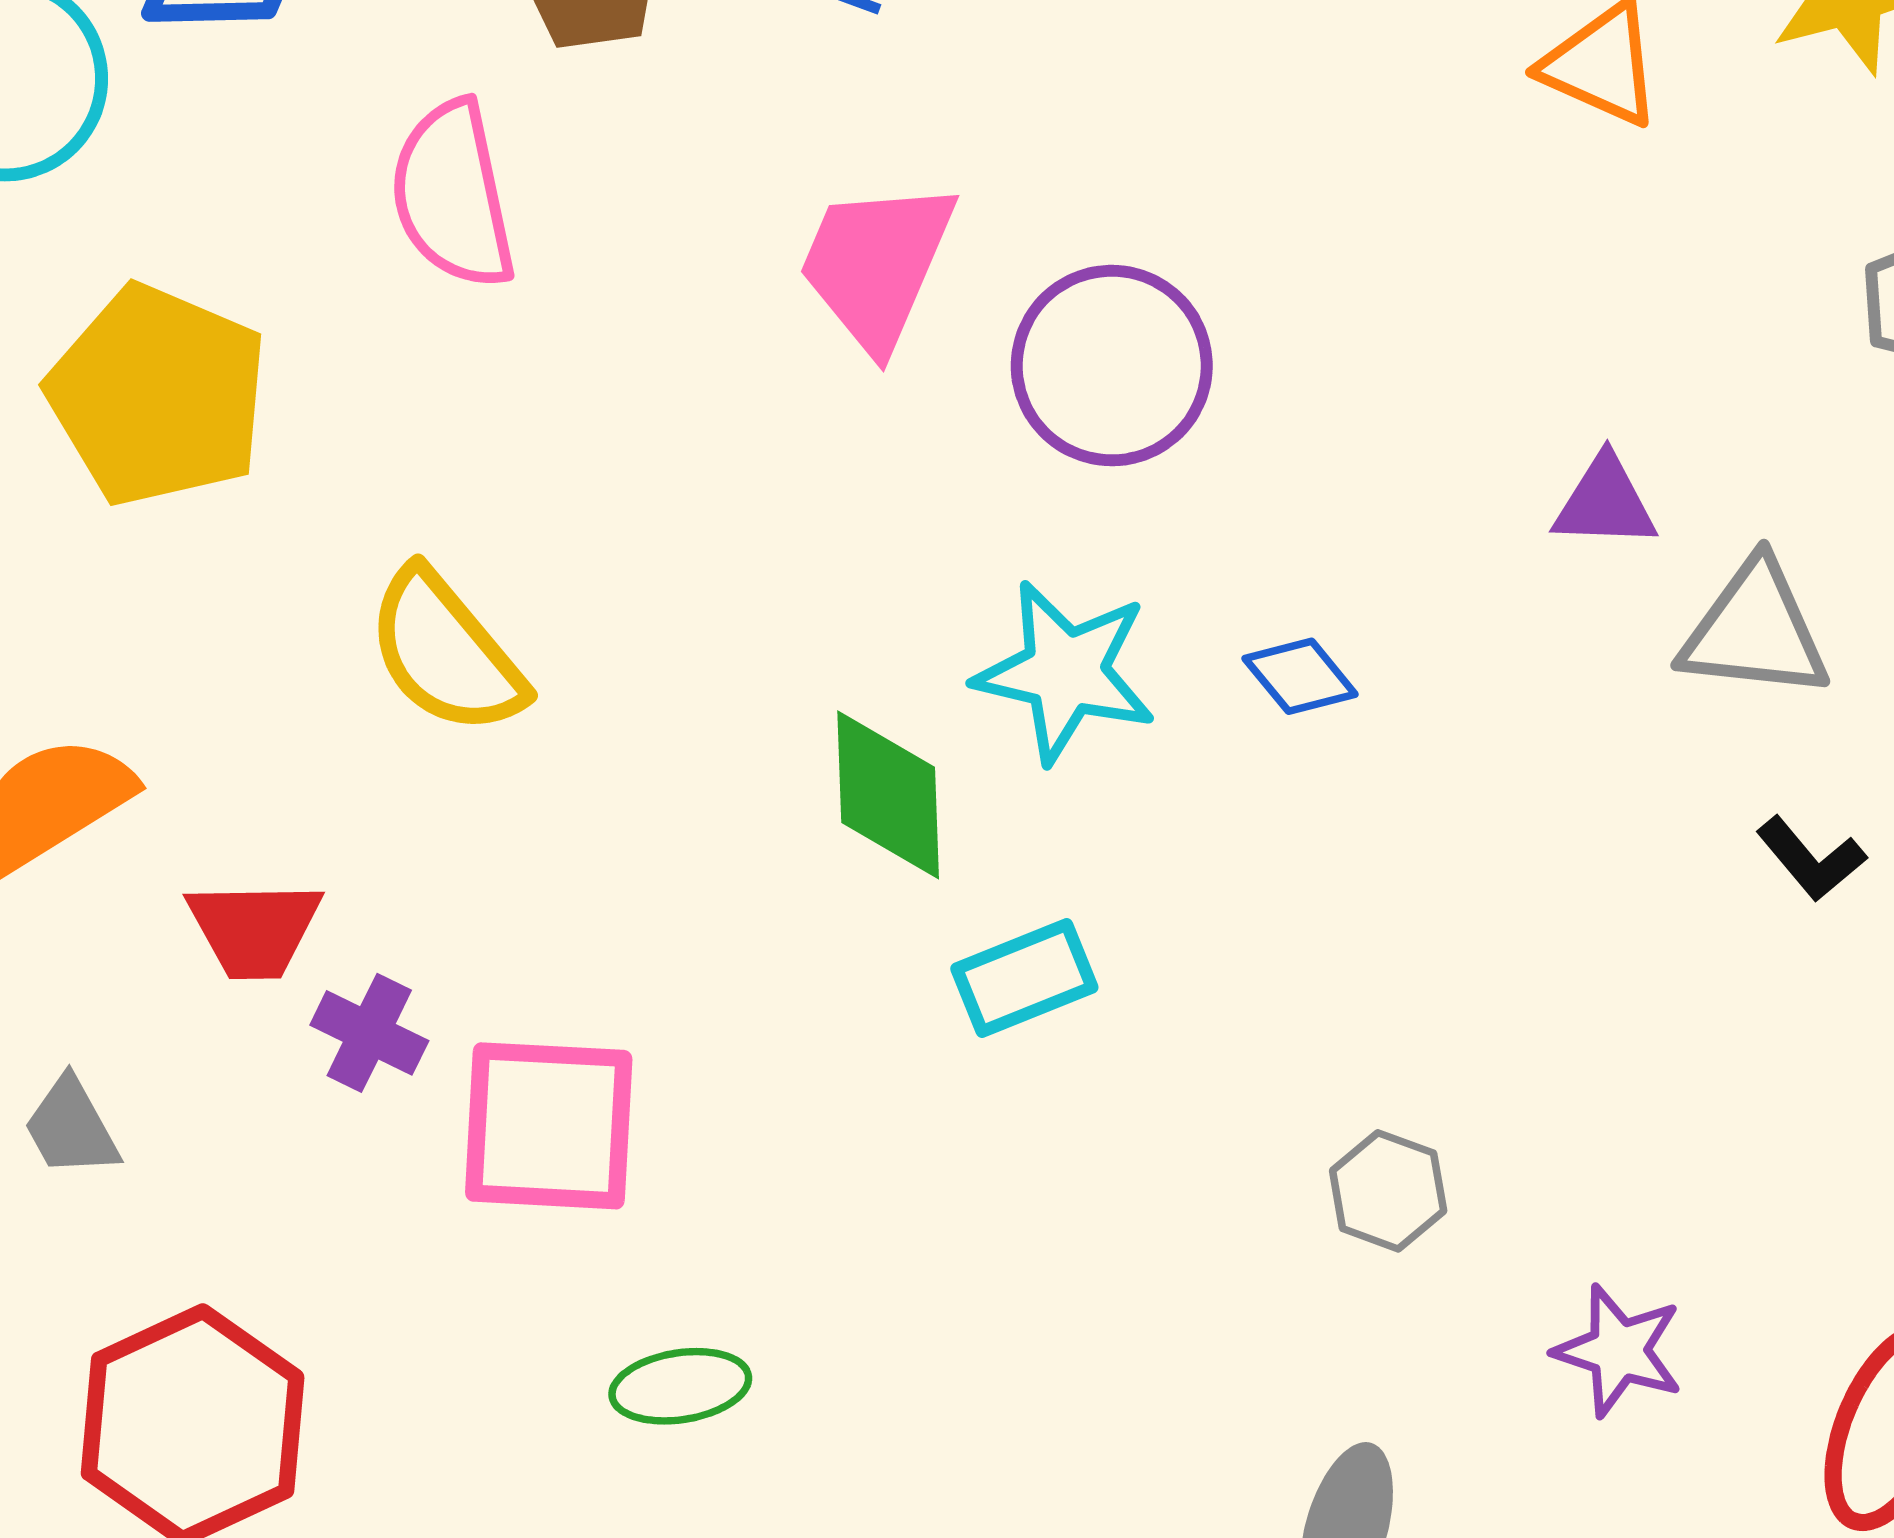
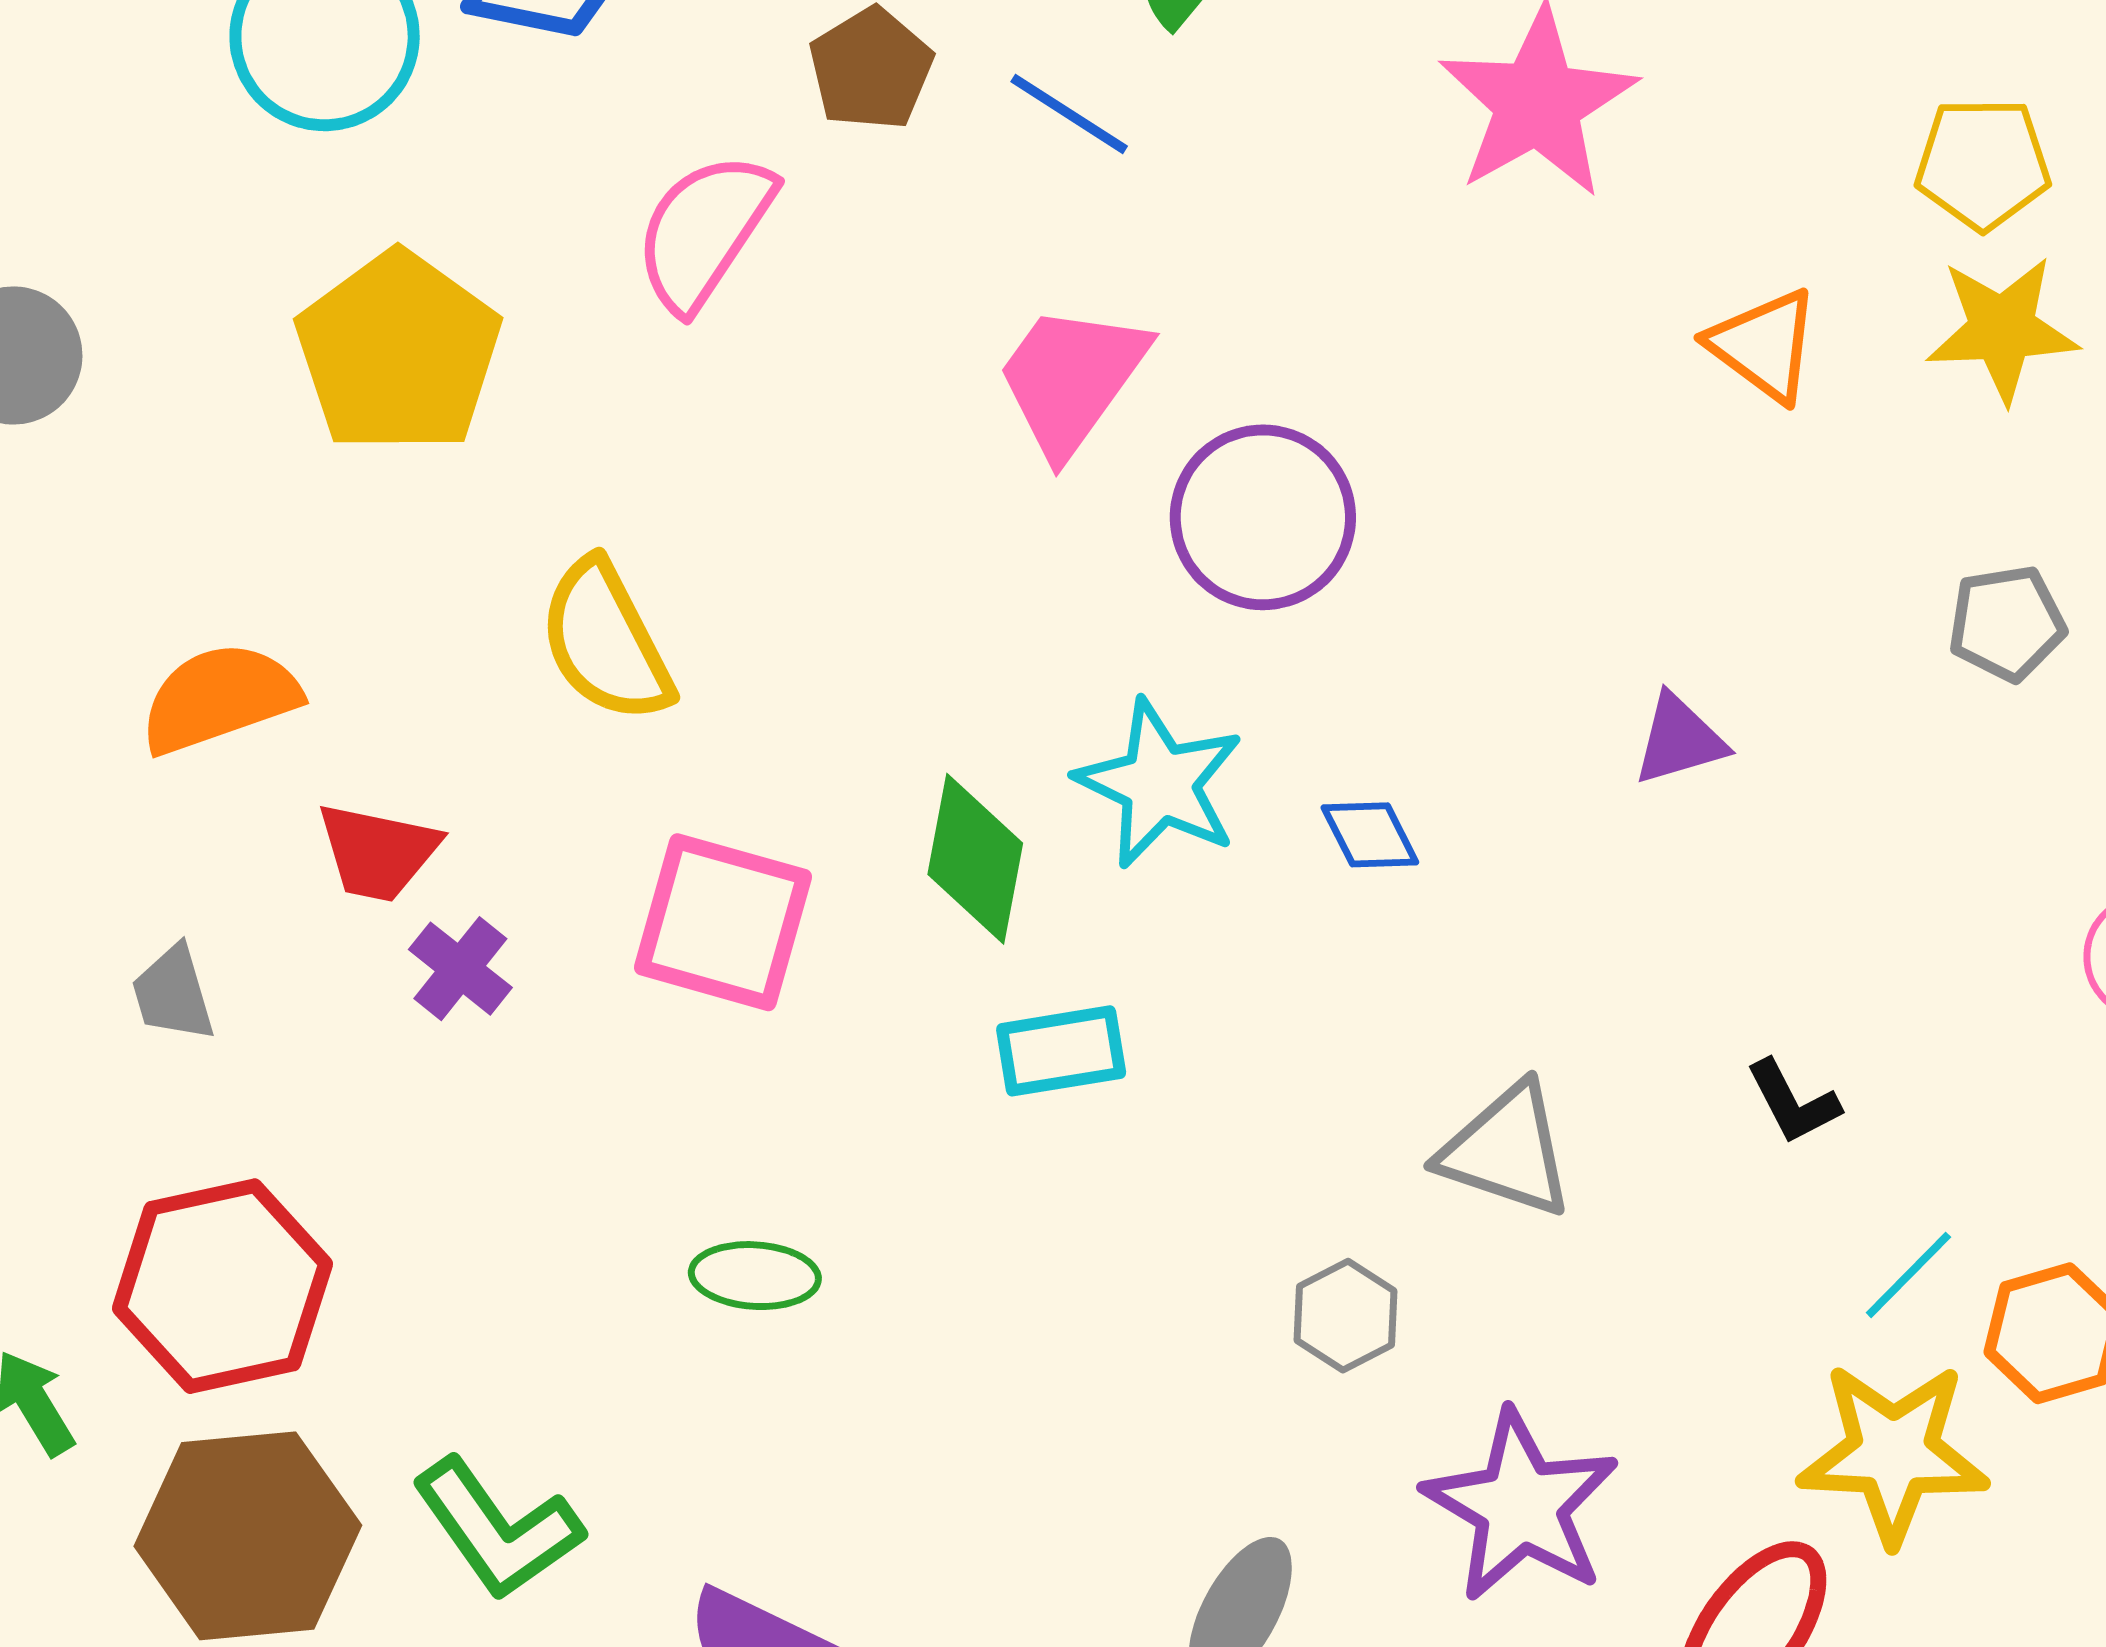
pink semicircle: (453, 195) -> (704, 231), turned 33
purple triangle: (1605, 502) -> (1679, 740), turned -31
gray triangle: (1755, 630) -> (1507, 1150), moved
pink square: (549, 1126) -> (723, 922), moved
purple star: (1619, 1351) -> (1521, 1506), size x1.6
green ellipse: (680, 1386) -> (755, 1276), moved

